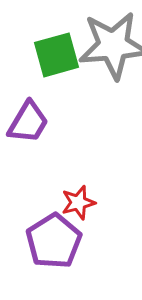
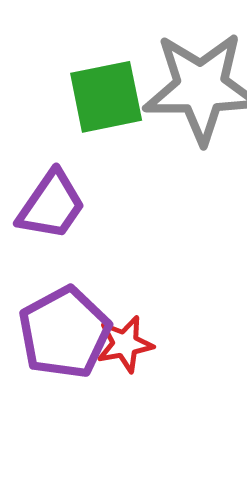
purple pentagon: (54, 241) -> (65, 333), moved

